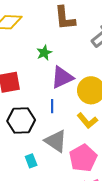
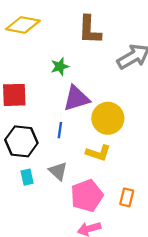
yellow L-shape: (87, 121) -> (98, 153), turned -40
gray triangle: (56, 141) -> (58, 171), size x0.7
cyan rectangle: (31, 161) -> (27, 177), moved

